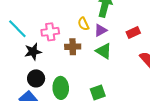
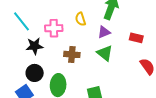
yellow semicircle: (83, 24) -> (80, 19), moved
red rectangle: (133, 32) -> (136, 38), turned 32
brown cross: (73, 47) -> (72, 54), moved

